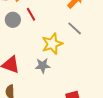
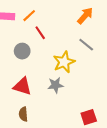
gray circle: (13, 20) -> (22, 51), moved

